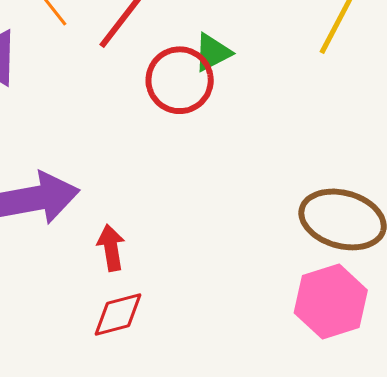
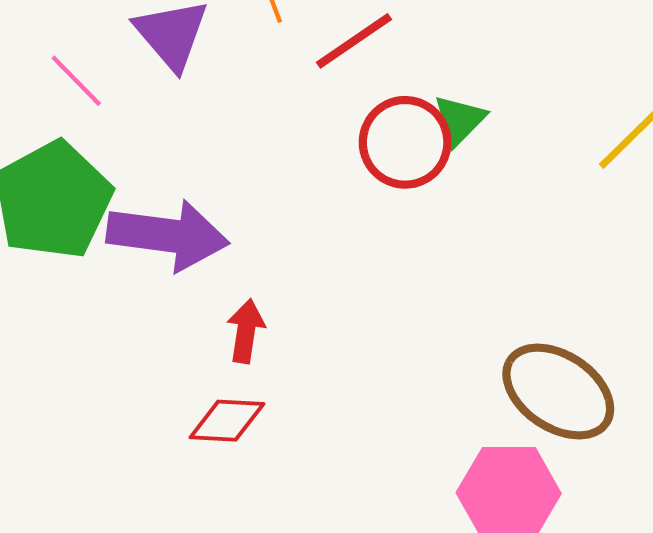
green triangle: (213, 52) -> (459, 120), turned -36

